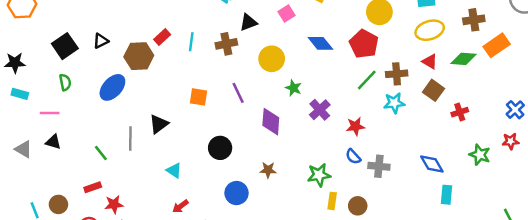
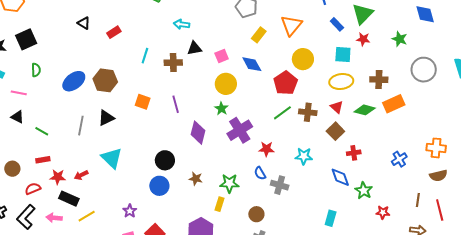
pink square: (287, 13) -> (222, 56), moved
red rectangle: (162, 37) -> (114, 32), moved
black triangle: (101, 41) -> (84, 23), moved, turned 48
blue diamond: (320, 43) -> (252, 64), moved
black square: (65, 46) -> (26, 39), moved
brown hexagon: (139, 56) -> (105, 80), moved
yellow circle: (272, 59) -> (226, 84), moved
cyan star: (394, 103) -> (304, 156), moved
purple cross: (320, 110) -> (240, 130), size x1.4
red star: (511, 141) -> (383, 212), moved
black circle: (220, 148) -> (165, 160), moved
green line: (101, 153) -> (42, 131), moved, turned -32
blue diamond: (432, 164) -> (340, 177), moved
cyan triangle: (174, 170) -> (112, 158), size x1.6
brown star: (268, 170) -> (196, 179), moved
yellow rectangle: (332, 201) -> (219, 204), moved
red arrow: (180, 206) -> (81, 175), moved

